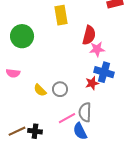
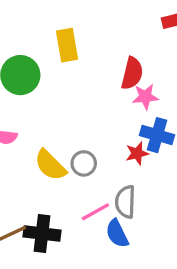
yellow rectangle: (61, 15) -> (67, 45), moved
yellow semicircle: (40, 90) -> (50, 165), size x1.5
black cross: (35, 131) -> (42, 233), size x1.5

